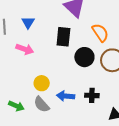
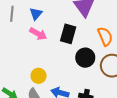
pink arrow: (25, 49) -> (38, 34), moved

